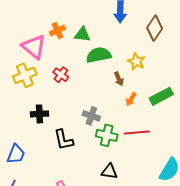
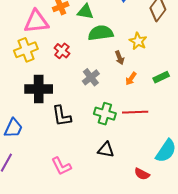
pink triangle: (34, 47) -> (36, 22), turned -48
green rectangle: (161, 96) -> (161, 77), size x0.7
black cross: (39, 114) -> (39, 89), size x1.5
gray cross: (91, 116) -> (91, 77), moved, turned 30

